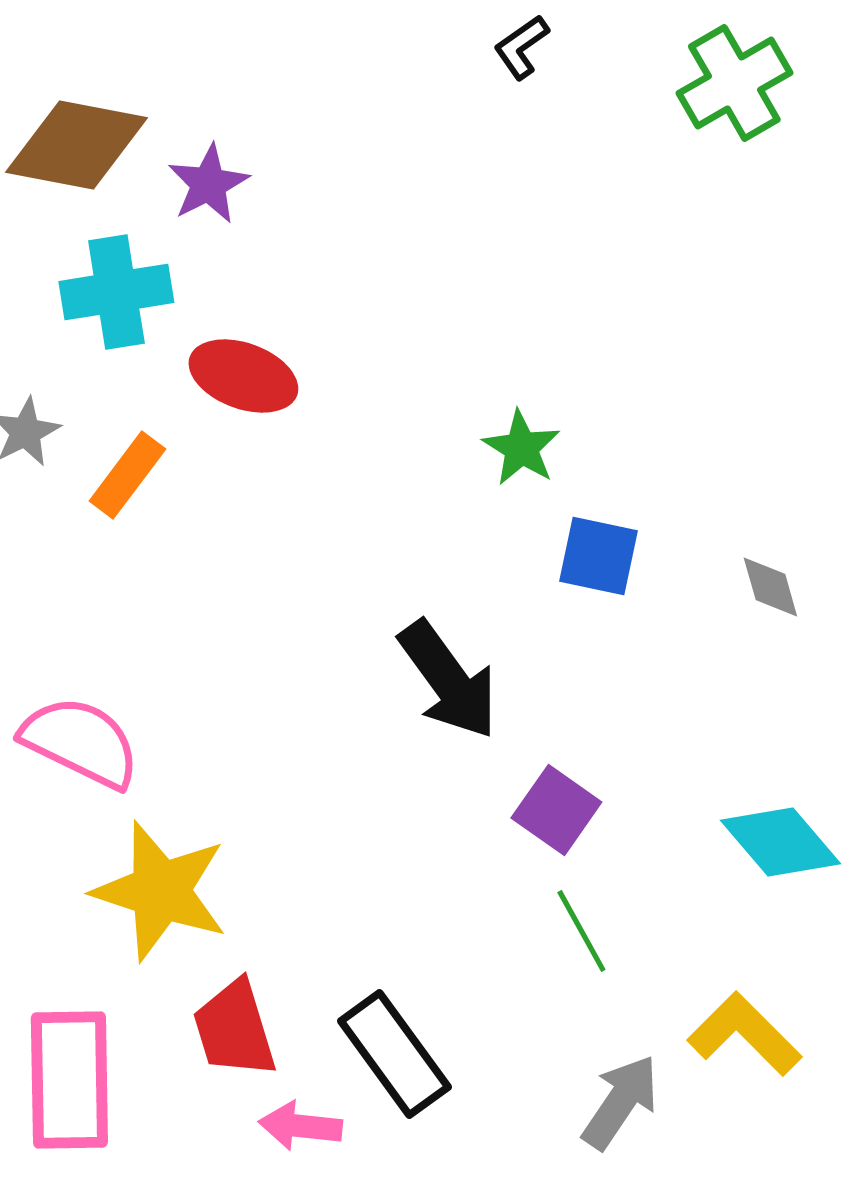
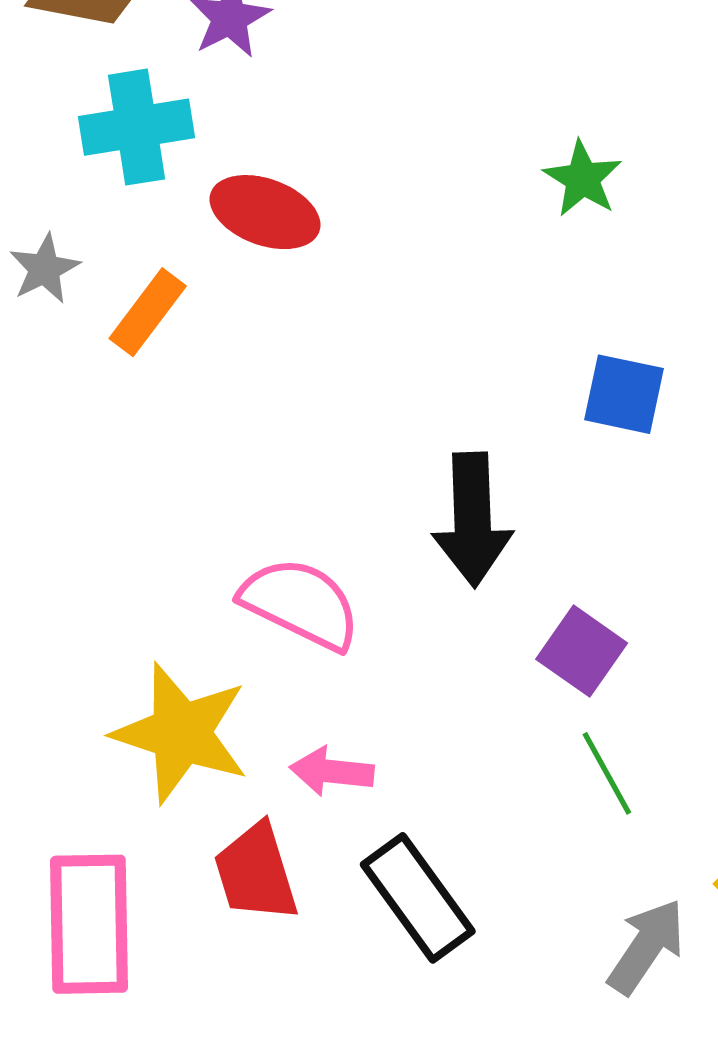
green star: (521, 448) -> (583, 179), moved
black arrow: (448, 680) -> (472, 520), turned 34
pink semicircle: (80, 742) -> (300, 604), moved
pink arrow: (300, 1126) -> (332, 771), moved

